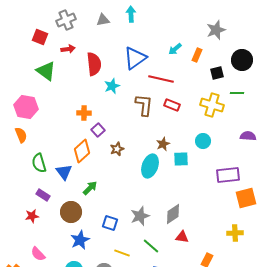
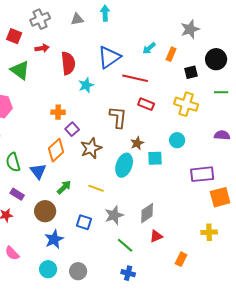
green line: (237, 93) -> (221, 92), moved
brown L-shape: (144, 105) -> (118, 117), moved
brown star: (117, 149) -> (91, 148), size x1.5
red triangle: (182, 237) -> (156, 236), turned -32
yellow line: (122, 253) -> (96, 188), moved

